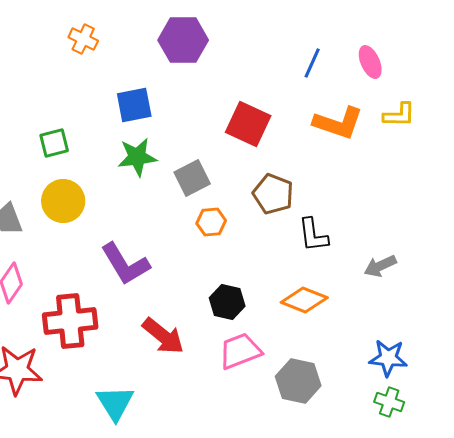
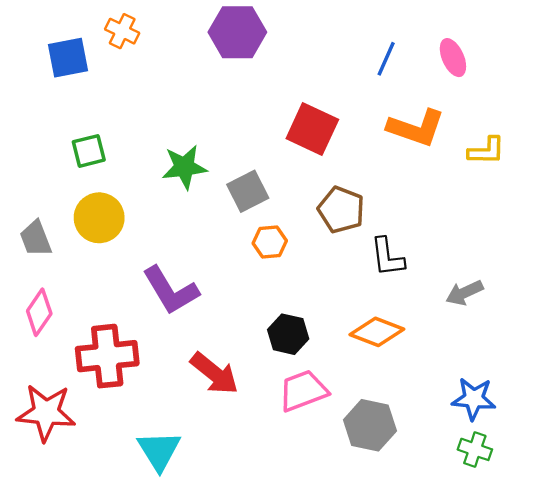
blue square: (134, 105) -> (68, 58), moved
yellow L-shape: (399, 115) -> (486, 151), moved

